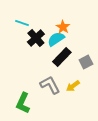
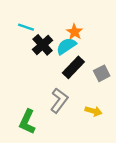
gray L-shape: (50, 85) -> (59, 100), turned 65
yellow arrow: (73, 86) -> (93, 111), moved, turned -128

